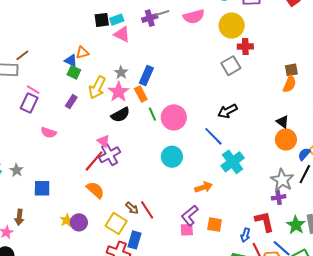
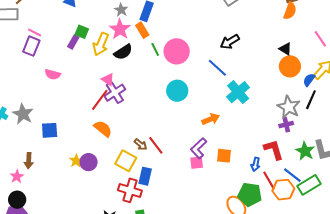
green square: (74, 72) -> (82, 32), moved
yellow arrow: (97, 87) -> (101, 44), moved
gray star: (17, 170) -> (23, 114), size x1.5

